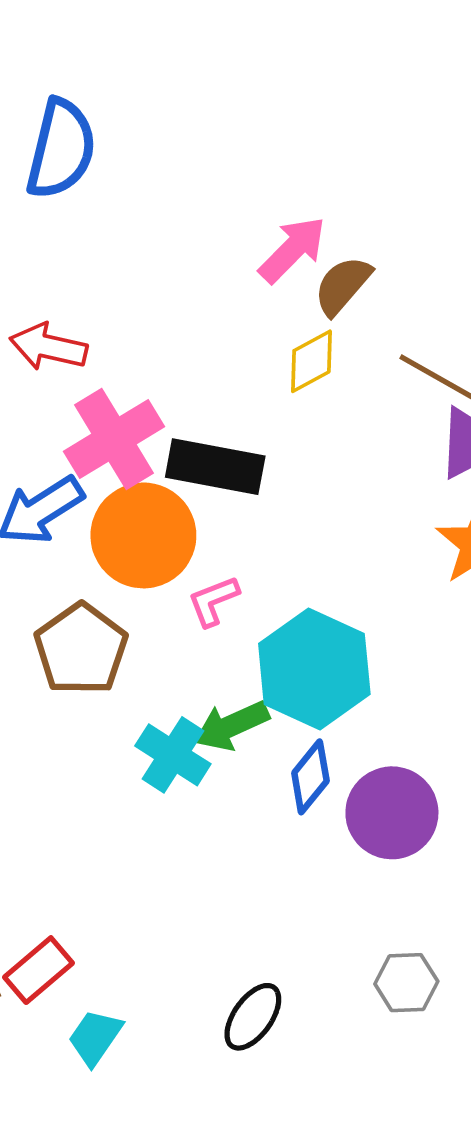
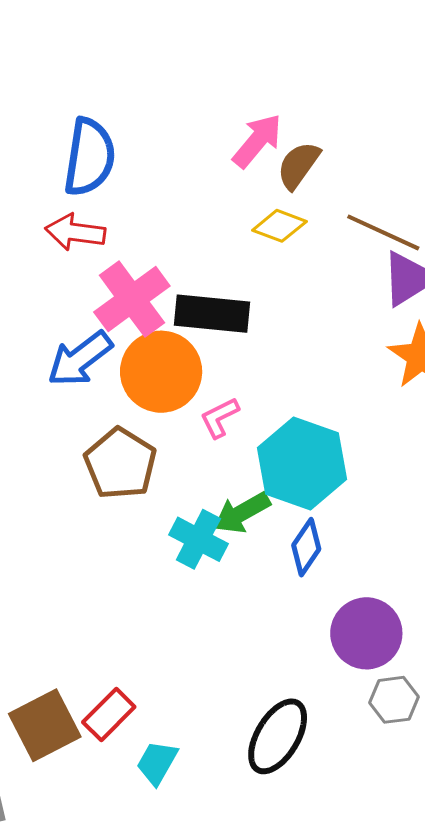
blue semicircle: (61, 149) -> (89, 157), moved
yellow diamond: (311, 361) -> (279, 226), turned 54
purple circle: (392, 813) -> (366, 633), moved
black ellipse: (253, 1017) -> (278, 736), size x1.4

